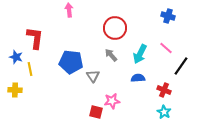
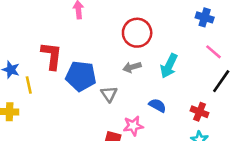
red L-shape: (35, 38) -> (52, 56), moved
pink line: (166, 48) -> (214, 52), moved
gray arrow: (111, 55) -> (132, 67), turned -64
blue semicircle: (138, 78) -> (157, 105), moved, turned 32

